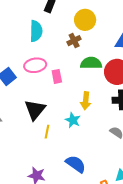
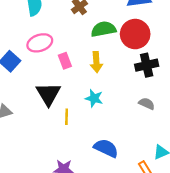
pink rectangle: (57, 76) -> (65, 61), moved
yellow arrow: (86, 101) -> (96, 62), moved

